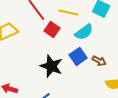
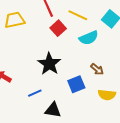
blue square: (78, 56) -> (76, 84), moved

